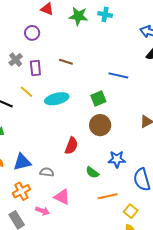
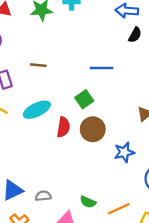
red semicircle: (71, 146) -> (63, 127), moved
blue star: (117, 159) -> (124, 152), moved
green semicircle: (92, 172) -> (88, 202), moved

